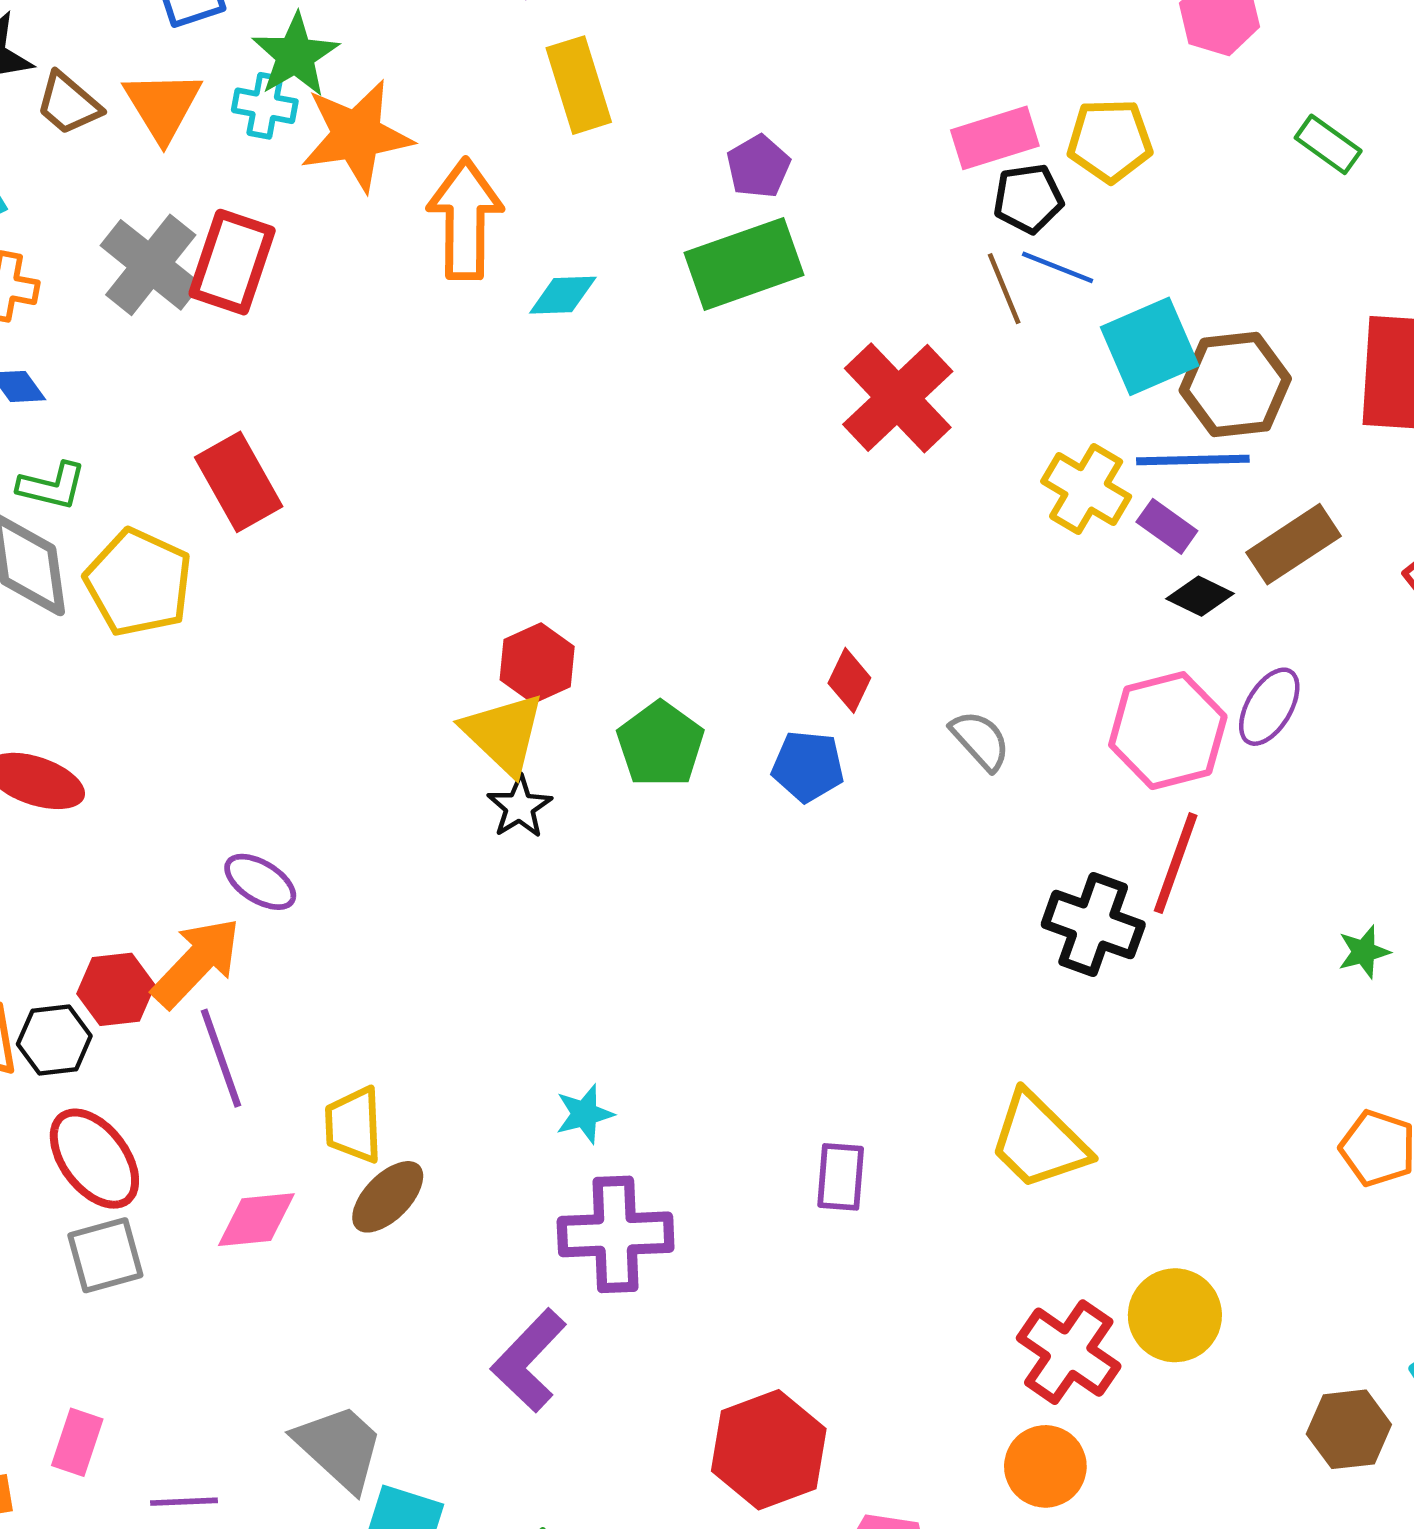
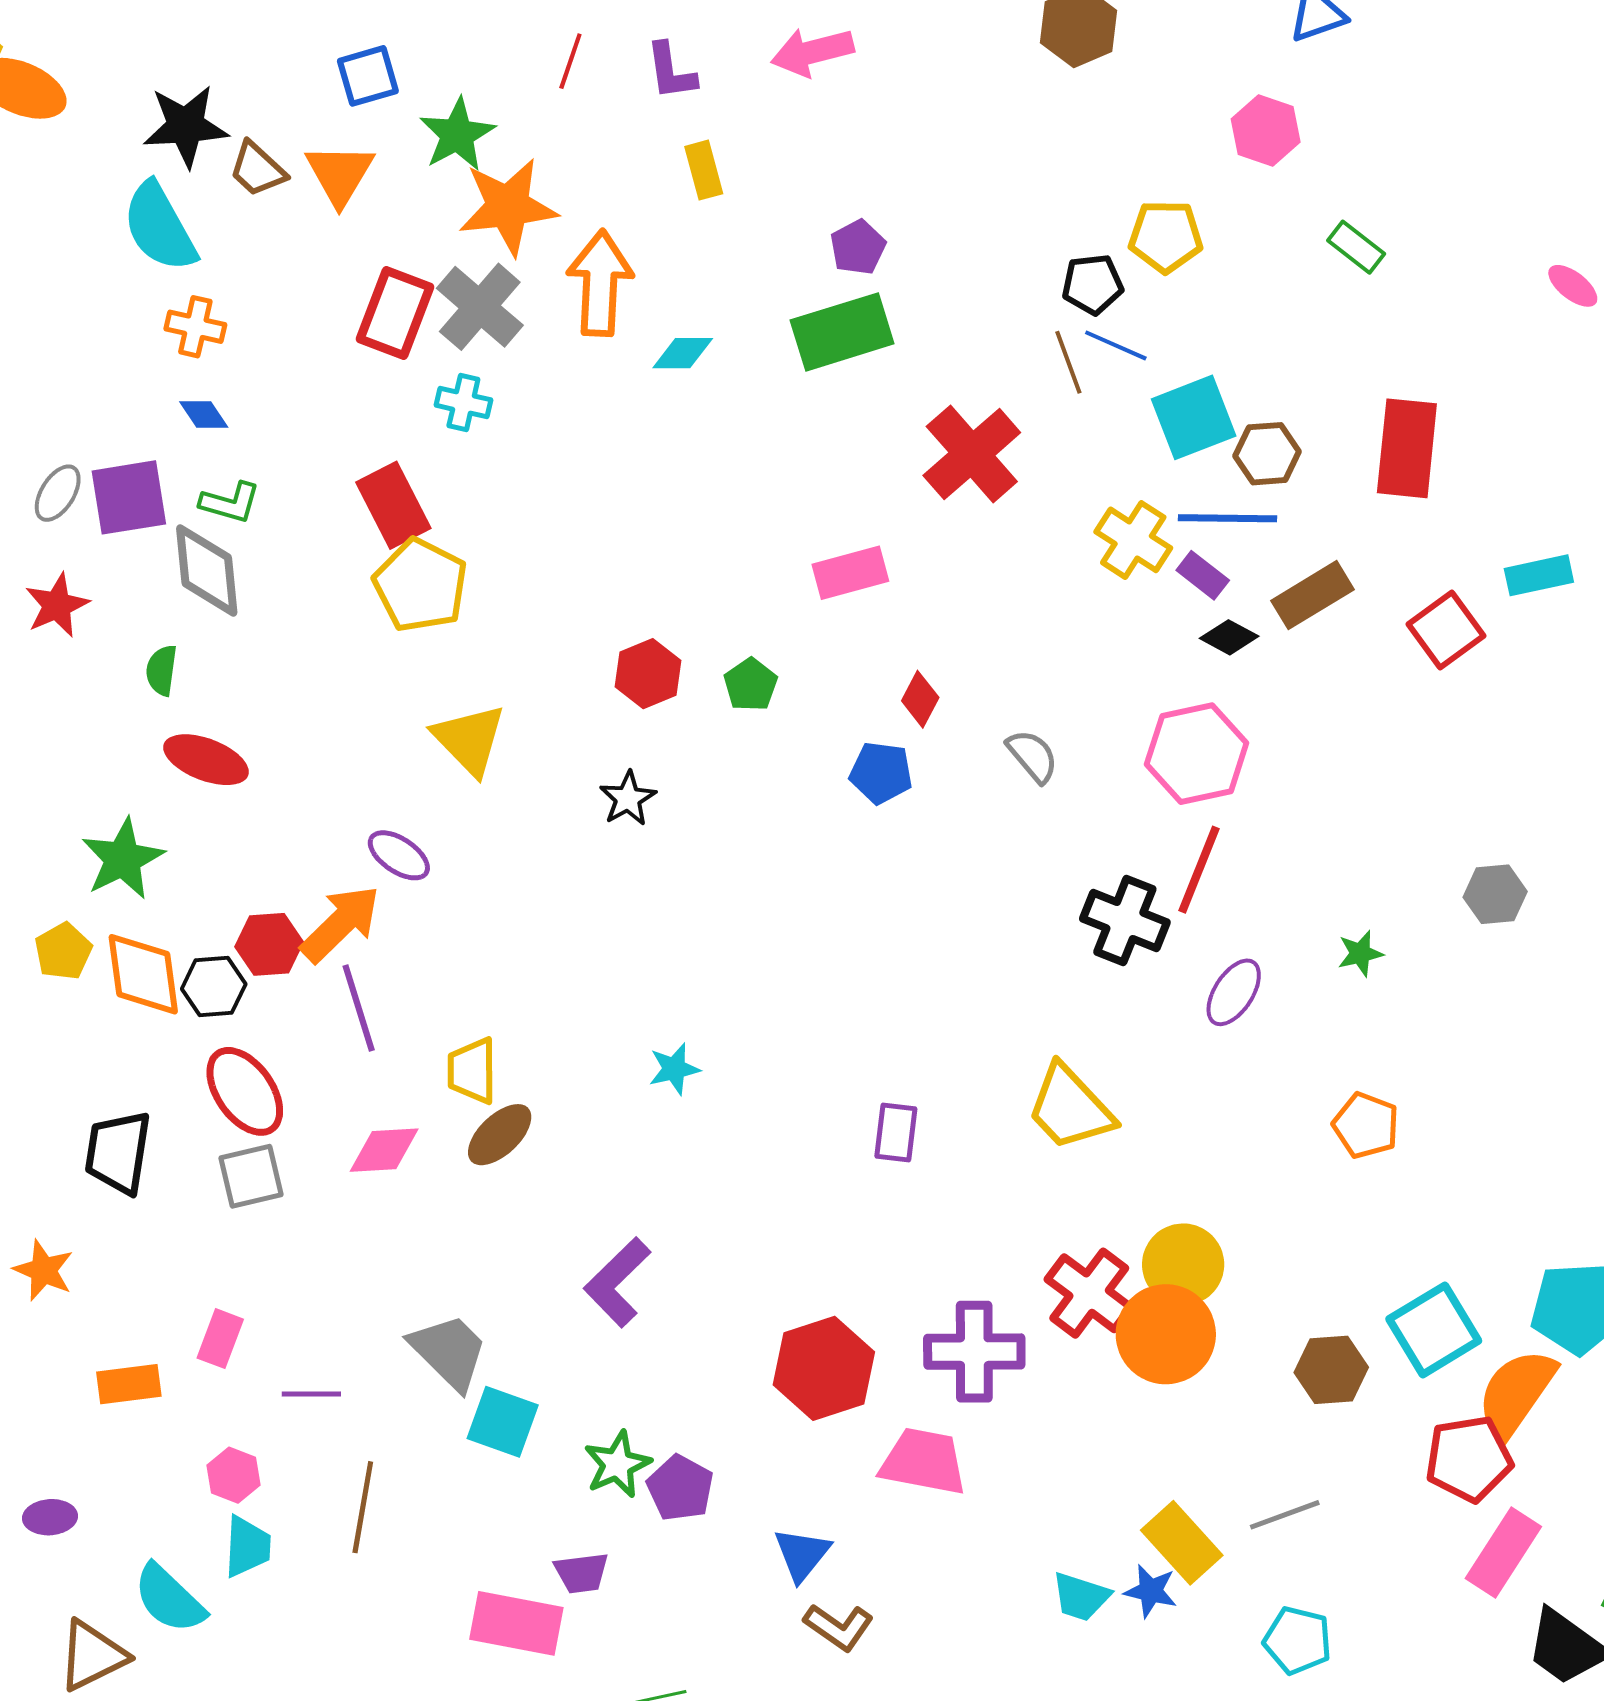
yellow rectangle: (579, 85) -> (704, 170), size x0.7
cyan cross: (265, 106) -> (463, 403), moved
pink rectangle: (995, 138) -> (850, 573), moved
gray cross: (151, 265) -> (480, 307), moved
brown hexagon: (1235, 385) -> (1267, 454), size x0.7
yellow pentagon: (138, 583) -> (420, 585), moved
purple ellipse: (1269, 707) -> (1234, 992), moved
yellow triangle: (504, 733) -> (469, 740), moved
green pentagon: (660, 744) -> (751, 685), moved, size x0.7
purple cross: (616, 1234) -> (974, 1352), moved
orange circle: (1045, 1466) -> (1166, 1334), moved, size x1.4

